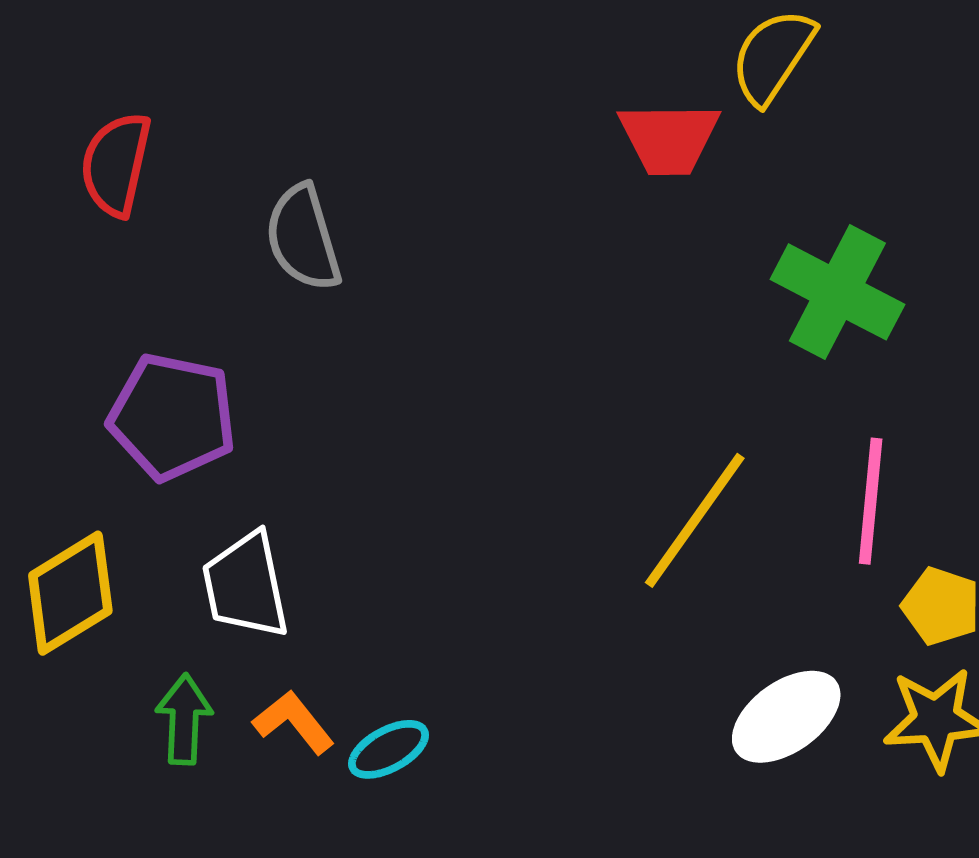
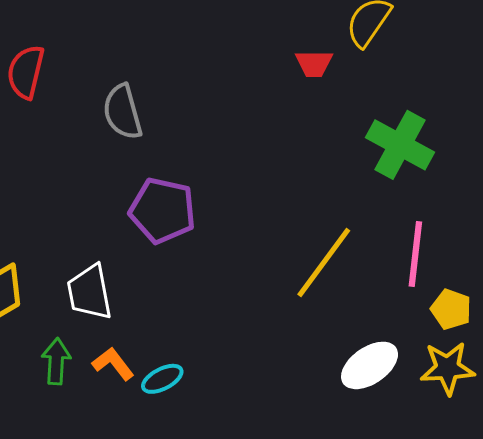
red trapezoid: (669, 138) -> (314, 63), size x0.7
purple pentagon: (172, 417) -> (163, 211), moved

